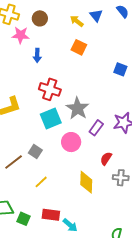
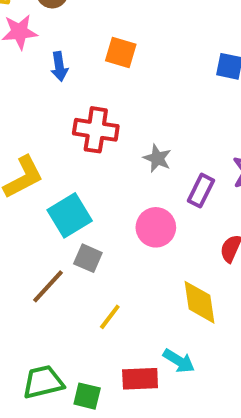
orange square: (79, 47) -> (121, 52), moved
gray star: (78, 108) -> (157, 158), size x0.6
cyan square: (51, 118) -> (70, 215), moved
cyan arrow: (70, 225) -> (179, 361), moved

